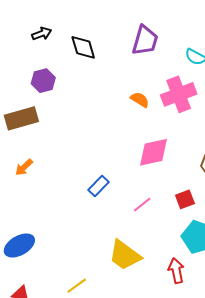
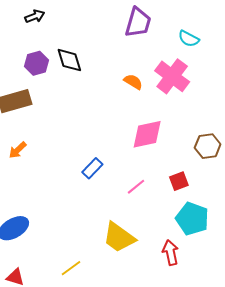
black diamond: (83, 47) -> (69, 60), moved
pink cross: (179, 94) -> (172, 76), turned -32

